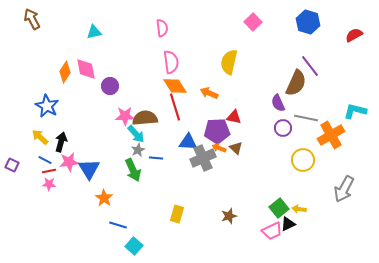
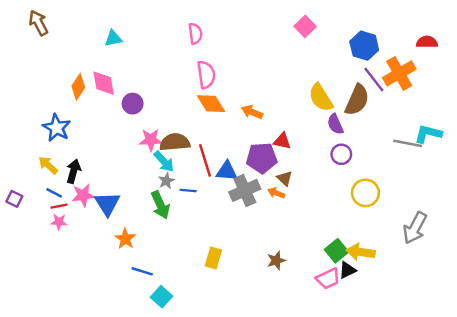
blue hexagon: (308, 22) -> (364, 46), moved
red semicircle: (354, 35) -> (427, 42), turned 30
yellow semicircle: (229, 62) -> (321, 98), moved, turned -45
red line: (175, 107) -> (205, 160), moved
gray line: (306, 118) -> (408, 143), moved
orange cross: (331, 135) -> (399, 73), moved
orange arrow: (219, 148) -> (276, 193), moved
yellow arrow: (299, 209) -> (361, 252), size x1.6

